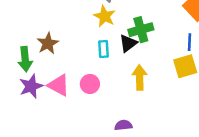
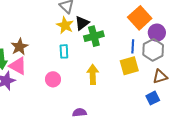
black triangle: (128, 43) -> (82, 23), moved
pink triangle: (59, 85) -> (18, 66), moved

